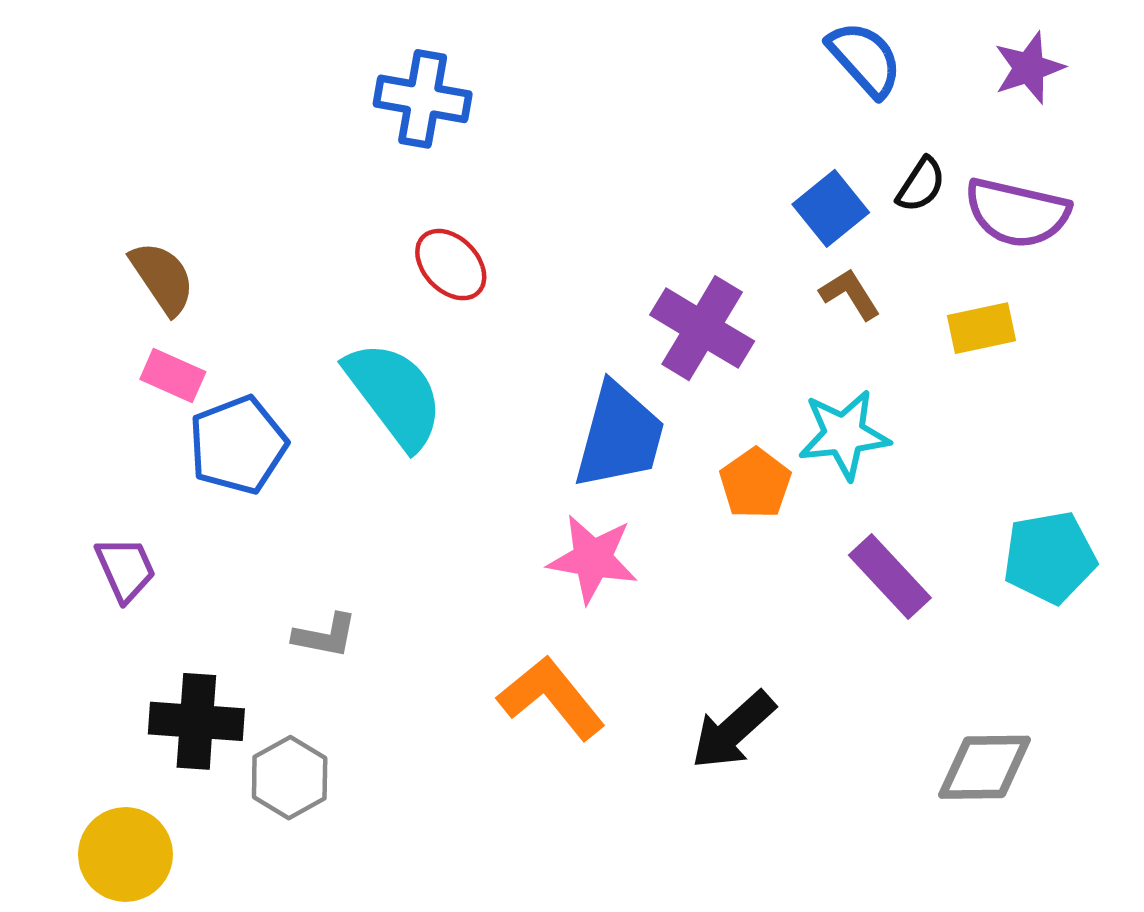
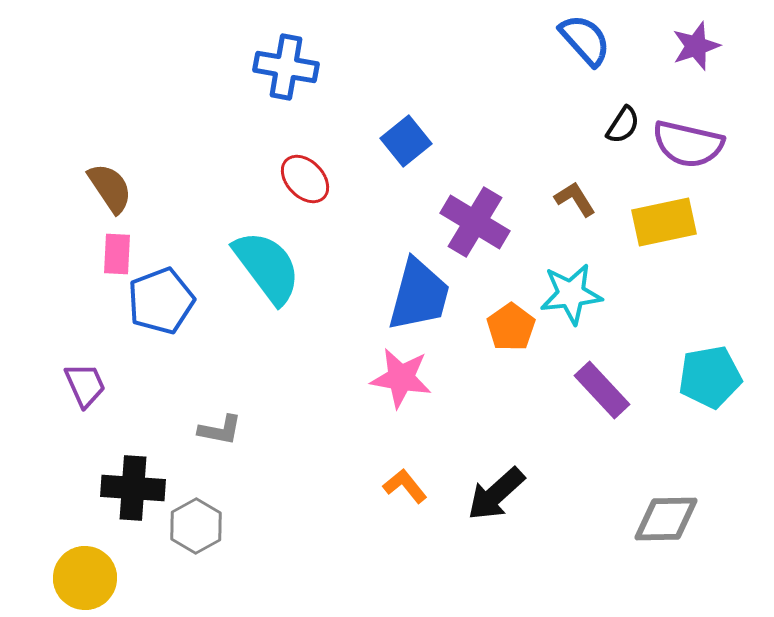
blue square: (831, 208) -> (406, 141), moved
yellow rectangle: (982, 328) -> (664, 222), size x1.4
pink rectangle: (173, 375) -> (117, 254), turned 69
orange L-shape: (551, 698) -> (405, 486), moved, size x0.6

